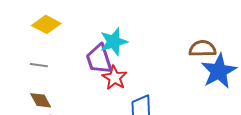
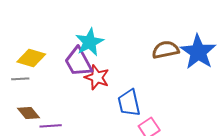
yellow diamond: (46, 24) -> (31, 58), moved
brown semicircle: (203, 49) -> (166, 50), moved

